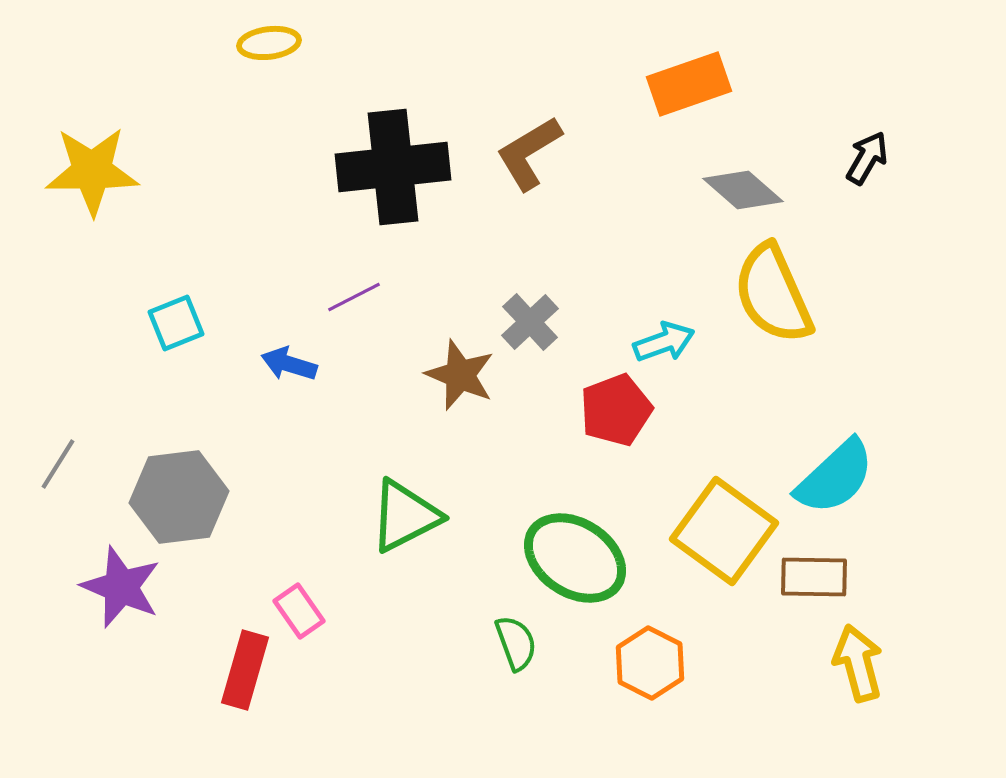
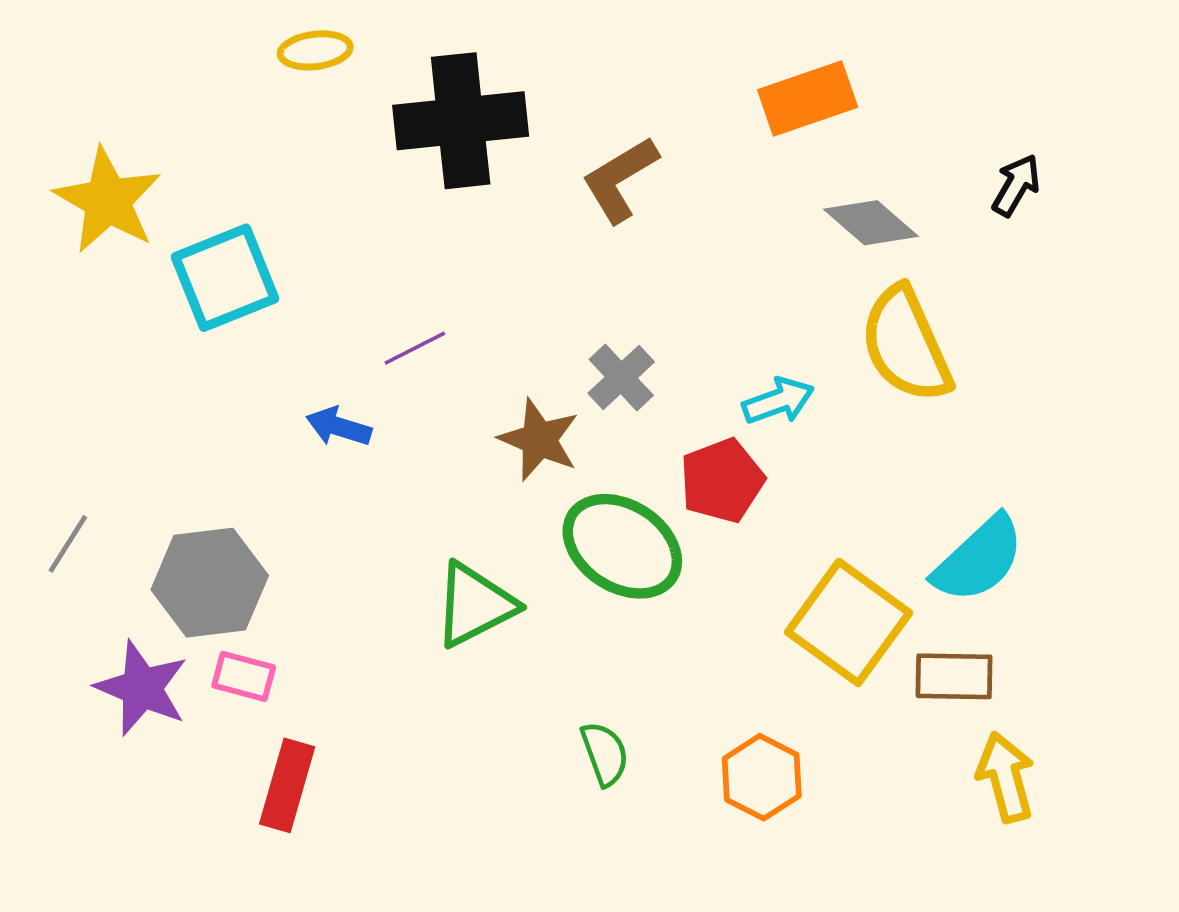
black cross: (393, 167) -> (461, 121), moved
yellow star: (92, 171) -> (108, 200), turned 30
cyan square: (176, 323) -> (225, 278), moved, size x1.6
green ellipse: (575, 558) -> (622, 546), moved
pink rectangle: (299, 611) -> (244, 676), moved, turned -40

